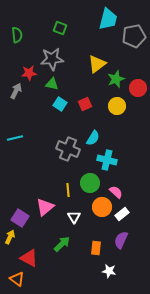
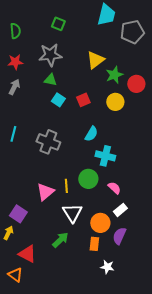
red star: (29, 73) -> (15, 62), moved
cyan line: (15, 138) -> (13, 134), turned -63
gray cross: (68, 149) -> (48, 142), moved
pink triangle: (45, 207) -> (45, 192), moved
orange circle: (102, 207) -> (100, 223), moved
white triangle: (74, 217) -> (72, 213), size x1.5

